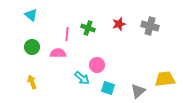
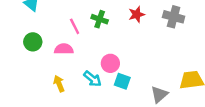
pink line: (67, 34) -> (75, 26), turned -32
yellow arrow: (32, 82) -> (59, 84), moved
cyan square: (108, 88) -> (122, 81), moved

